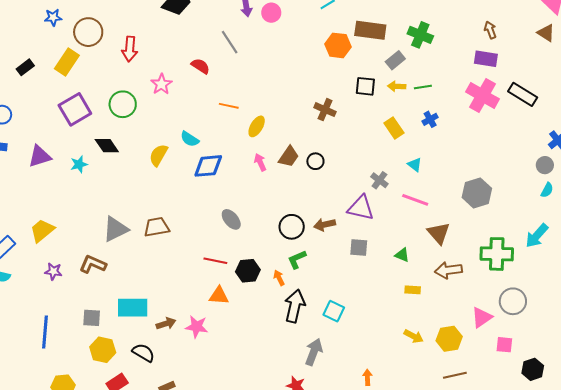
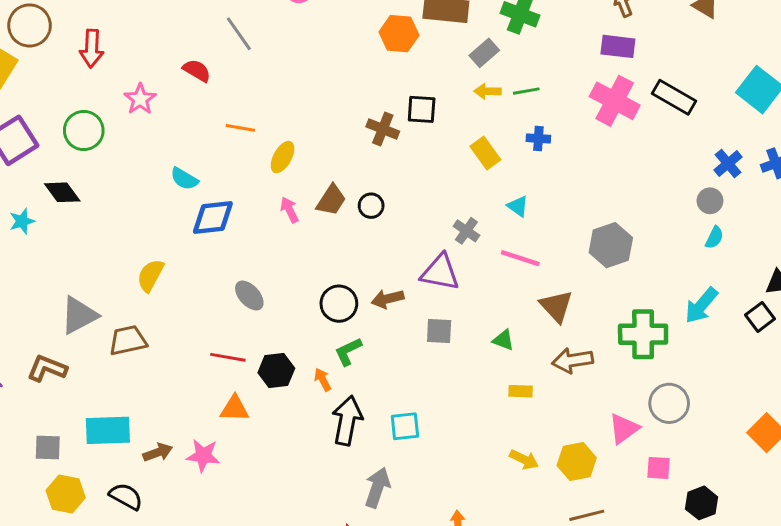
black square: (365, 86) -> (422, 109), moved
blue cross: (430, 119) -> (538, 138), turned 35
yellow semicircle: (158, 155) -> (150, 275), moved
brown trapezoid: (157, 227) -> (128, 340), moved
cyan square: (334, 311) -> (405, 426), turned -30

